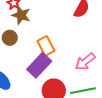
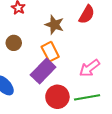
brown star: (21, 15) -> (54, 25), moved

